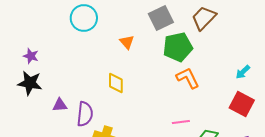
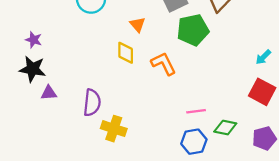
orange L-shape: (188, 78) -> (164, 64), moved
yellow diamond: (116, 83) -> (126, 53), moved
purple triangle: (60, 105) -> (49, 93), moved

